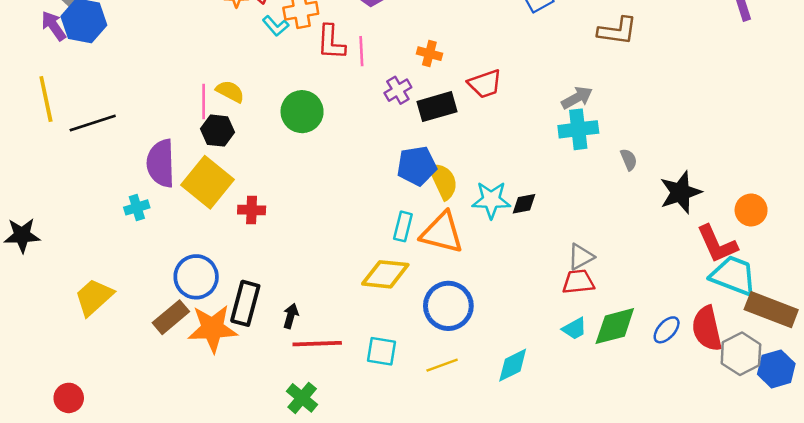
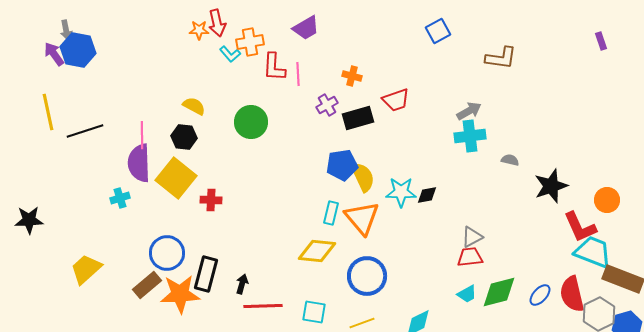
pink line: (204, 102) -> (142, 135), moved
gray semicircle: (629, 160) -> (510, 160), turned -54
orange triangle: (442, 233) -> (362, 218), turned 36

